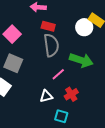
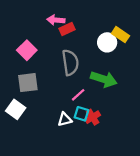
red rectangle: (48, 26) -> (67, 29), moved, turned -40
gray square: (13, 63) -> (28, 83), turned -30
cyan square: (61, 116) -> (81, 114), moved

